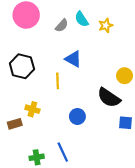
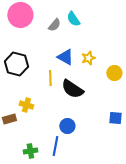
yellow star: (106, 25) -> (88, 58), moved
black semicircle: (109, 98) -> (72, 89), moved
blue circle: (77, 116) -> (67, 126), moved
blue line: (63, 152) -> (55, 146), turned 36

